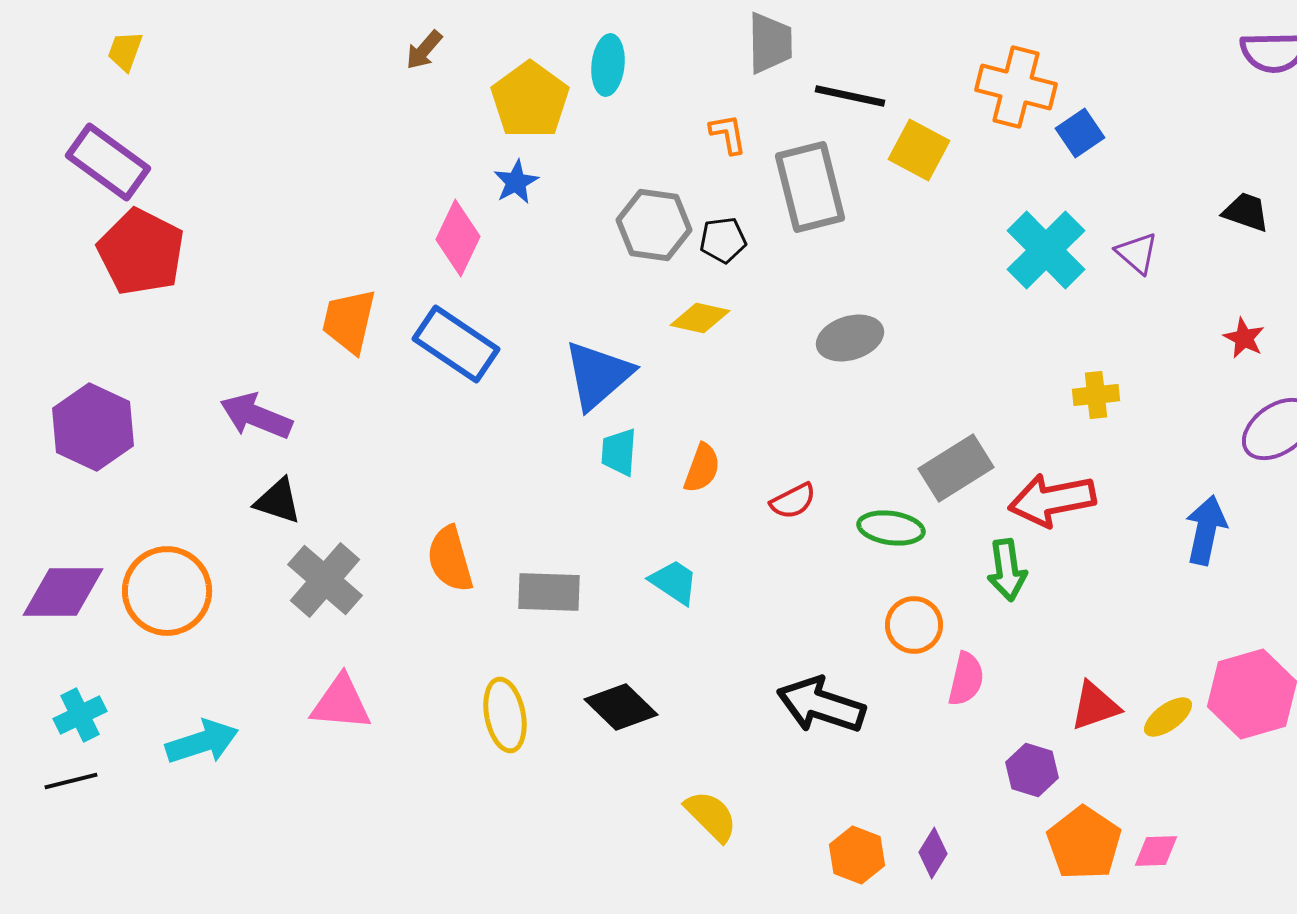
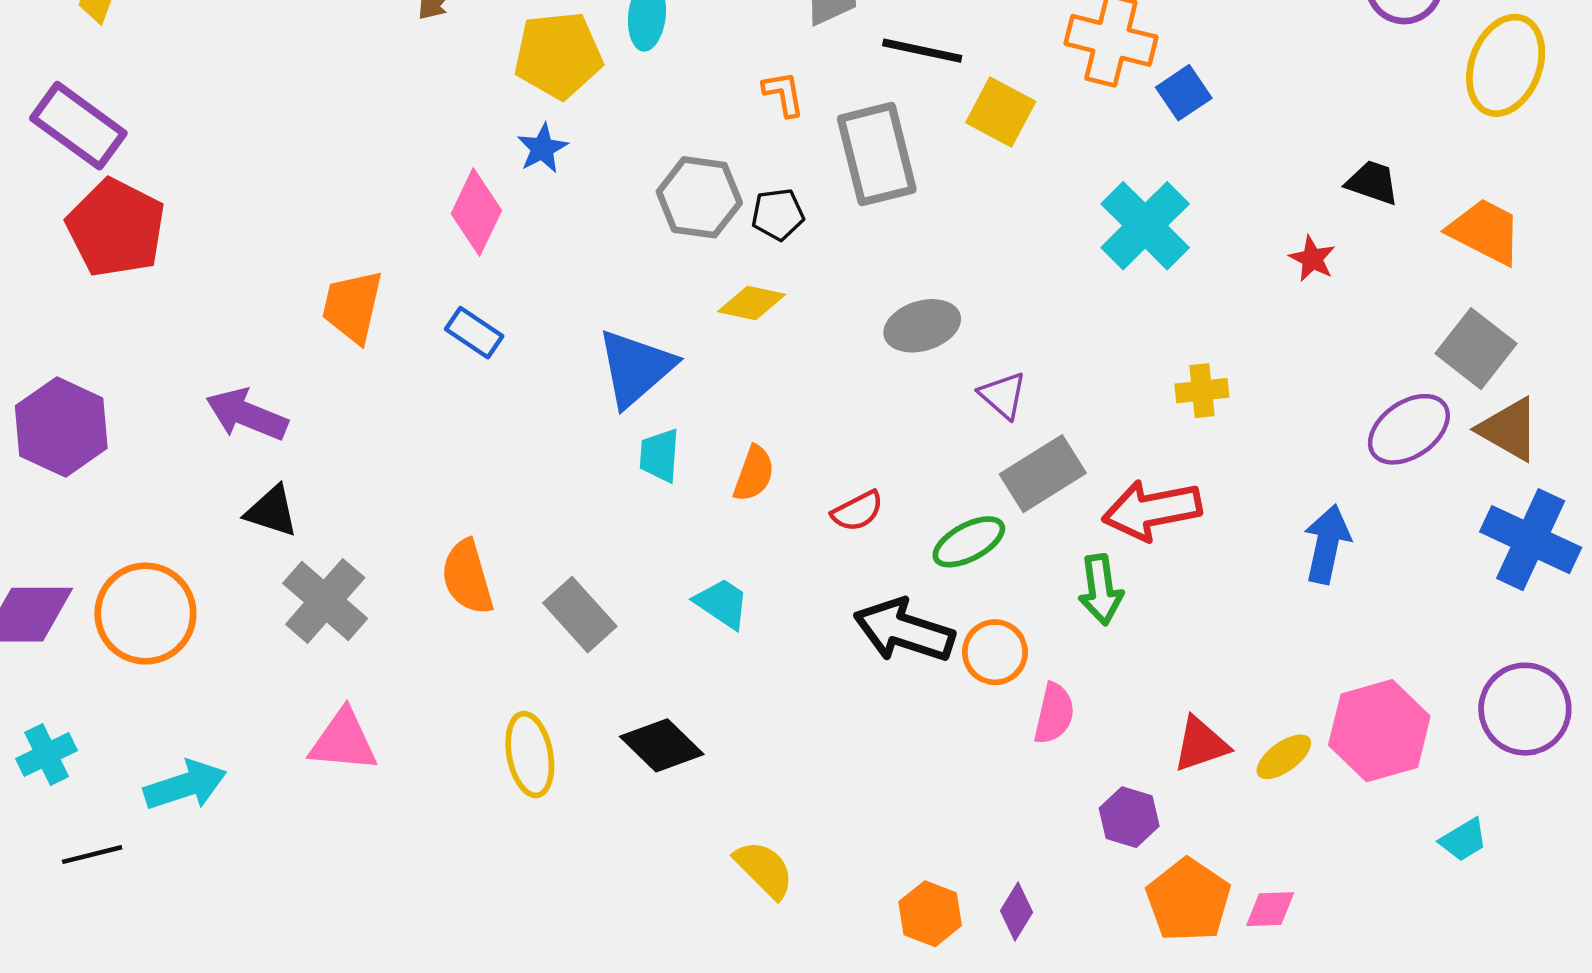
yellow pentagon: (530, 100) -> (558, 55), turned 30
purple triangle: (1137, 253) -> (1003, 395), moved
red star: (1244, 338) -> (1312, 259), moved
blue rectangle: (456, 344) -> (474, 333), size x0.6
green ellipse: (891, 528) -> (969, 542), turned -36
gray rectangle: (549, 592) -> (580, 615), turned 46
black arrow: (821, 705) -> (904, 631), moved
black line: (71, 781) -> (92, 855), moved

